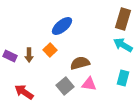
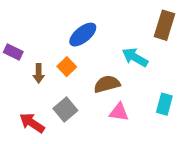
cyan arrow: (123, 45) -> (135, 57), moved
purple rectangle: (10, 56) -> (13, 52), moved
gray square: (65, 86) -> (65, 109), moved

